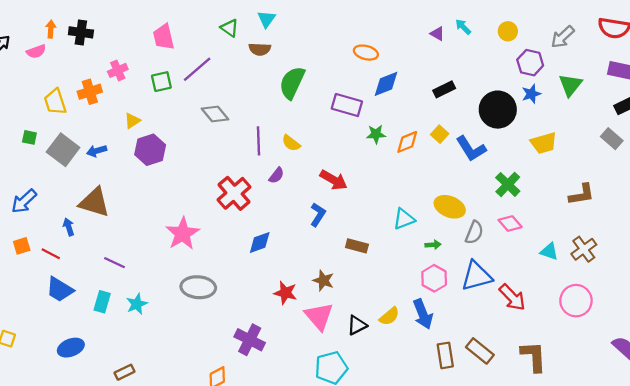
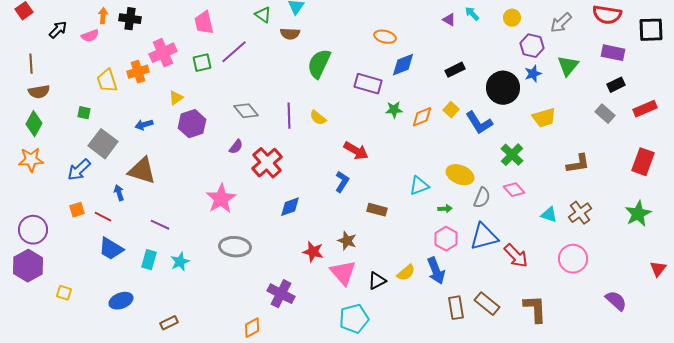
pink cross: (118, 70) -> (163, 53), size x1.5
gray diamond: (215, 114) -> (246, 111), moved
gray square: (63, 150) -> (103, 144), moved
purple semicircle: (276, 175) -> (236, 147), moved

